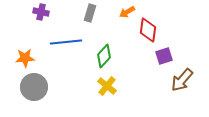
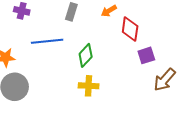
yellow cross: (107, 86) -> (89, 86), turned -36

